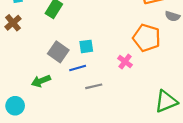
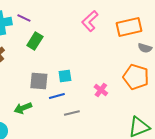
orange pentagon: (147, 38) -> (136, 77), moved
gray square: (58, 52) -> (39, 81), turned -30

